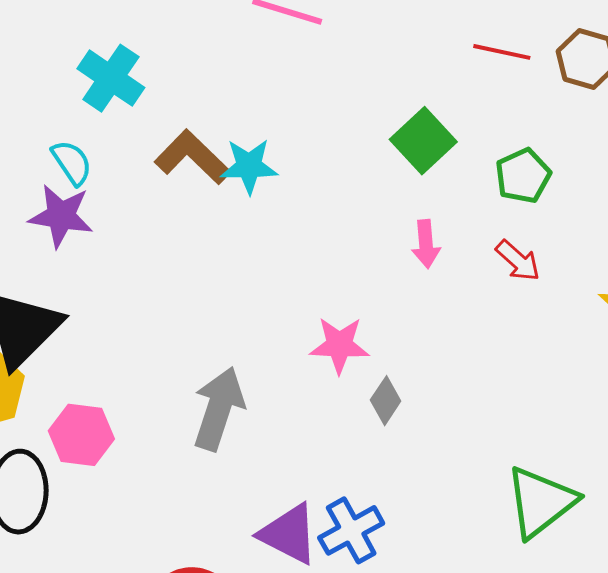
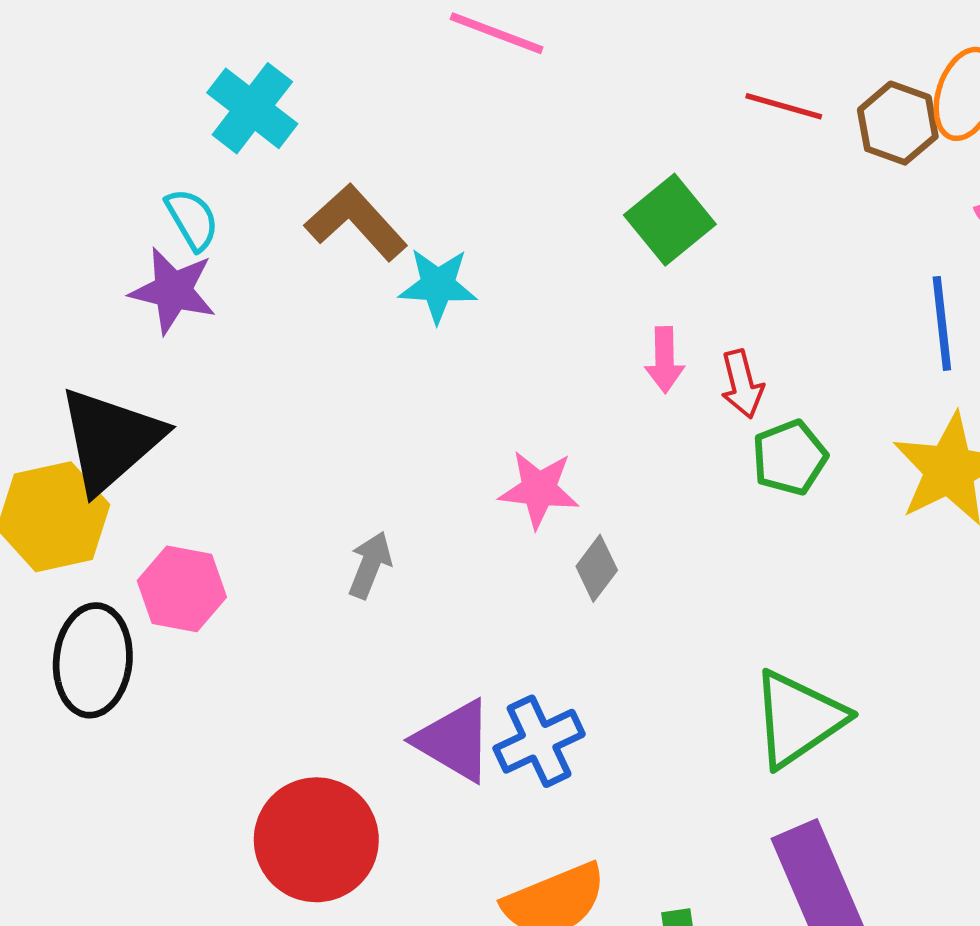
cyan star: (249, 166) -> (438, 285), moved
green pentagon: (523, 176) -> (790, 458), moved
red arrow: (518, 261) -> (742, 384), moved, turned 30
gray arrow: (219, 409) -> (370, 565), size x0.6

